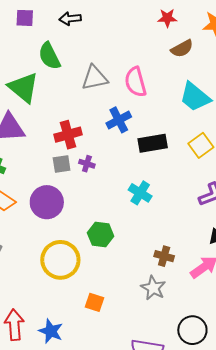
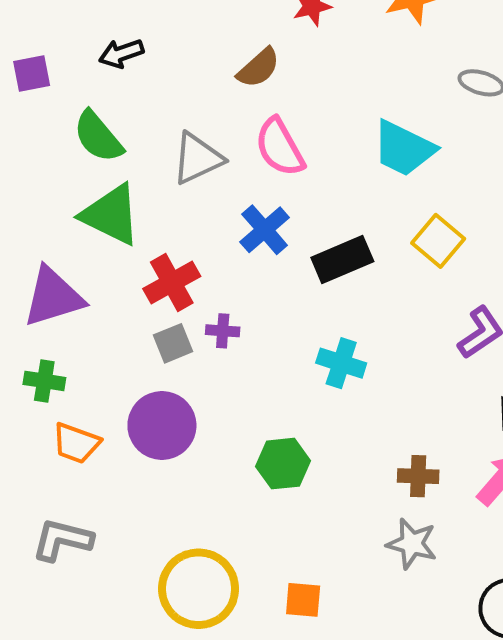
brown semicircle: (182, 49) -> (259, 68), moved
green triangle: (23, 88) -> (111, 215), moved
yellow circle: (60, 260) -> (199, 589), moved

